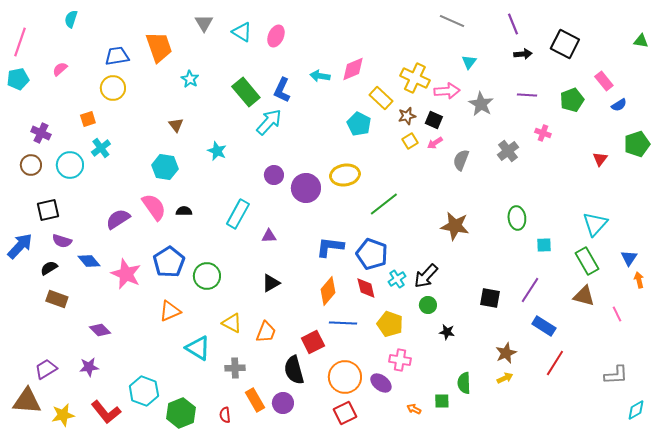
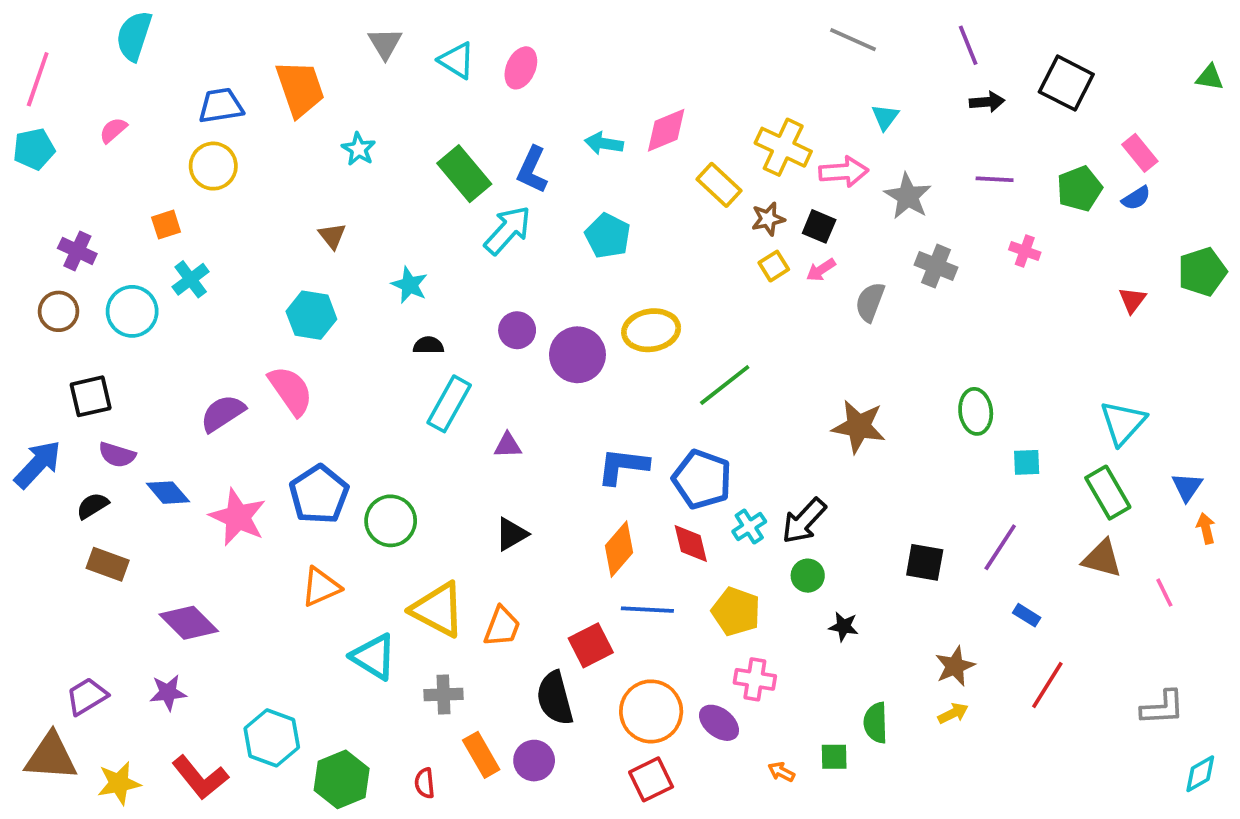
cyan semicircle: (71, 19) -> (134, 36), size x1.5
blue semicircle: (619, 105) -> (1136, 198), moved
cyan pentagon: (359, 124) -> (608, 236), moved
gray cross: (508, 151) -> (936, 266), moved, turned -30
black semicircle: (184, 211) -> (428, 345), moved
yellow triangle: (232, 323) -> (438, 610), size x1.5
blue rectangle: (544, 326) -> (1027, 615), size x0.6
purple diamond: (100, 330) -> (189, 623), size x1.4

